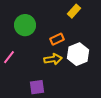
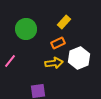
yellow rectangle: (74, 11) -> (64, 22), moved

